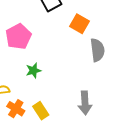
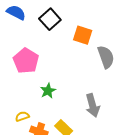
gray arrow: (85, 103) -> (93, 105), moved

